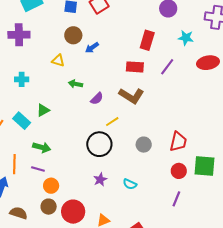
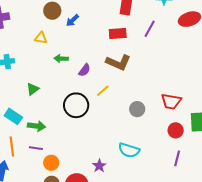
cyan rectangle: (22, 121) -> (13, 116), moved
red trapezoid: (178, 142) -> (171, 101), turned 95
black circle: (99, 144) -> (76, 105), moved
purple star: (100, 180) -> (99, 166), moved
cyan semicircle: (130, 184) -> (129, 150), size x1.5

